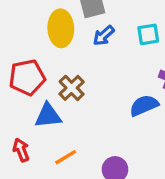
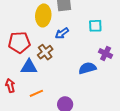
blue arrow: (104, 35) -> (62, 33), moved

